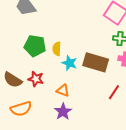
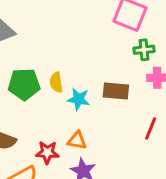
brown rectangle: (96, 62) -> (116, 91), size x0.7
red star: (36, 79) -> (47, 152), moved

